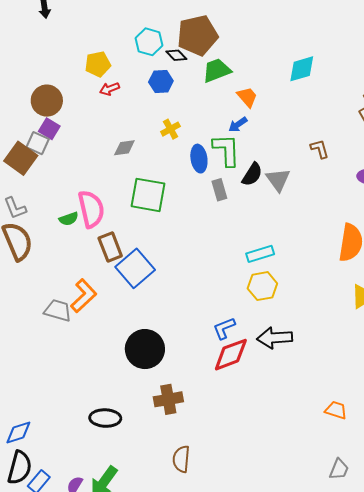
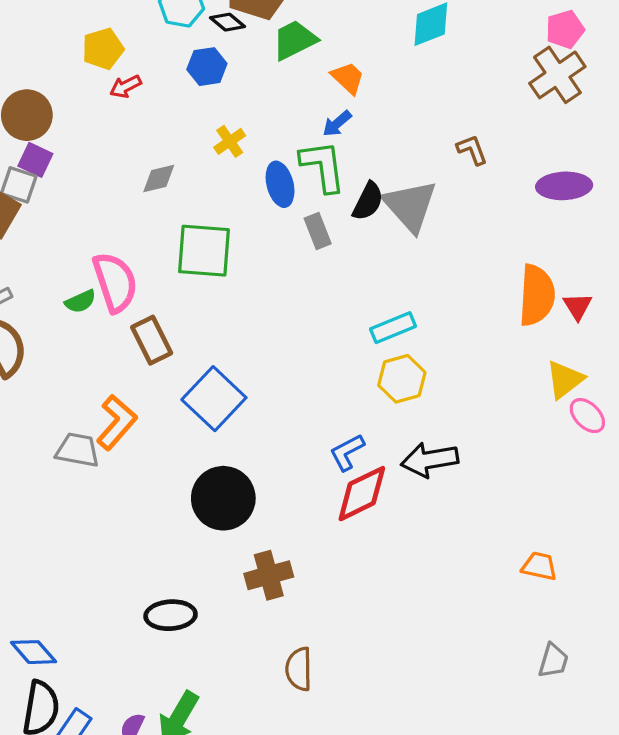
gray triangle: (278, 180) -> (410, 206), size x1.4
blue square: (135, 268) -> (214, 399), moved
blue diamond: (18, 433) -> (33, 652), turned 72

